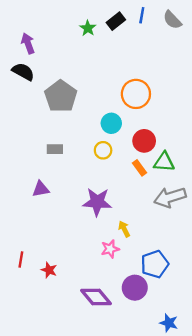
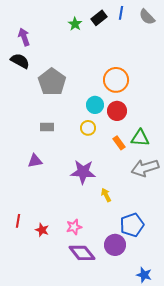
red circle: (144, 141) -> (117, 111), moved
pink star: (110, 249) -> (74, 227), moved

